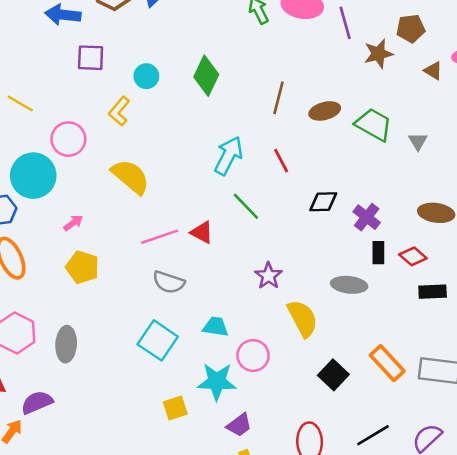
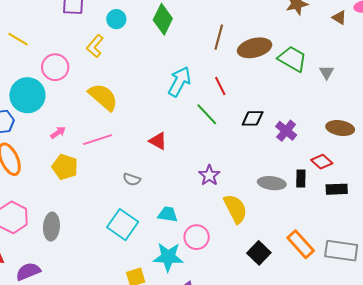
brown ellipse: (325, 111) -> (255, 48), size x1.4
green line: (246, 206) -> (207, 114), moved
pink line: (160, 237) -> (97, 140), moved
black rectangle: (378, 253) -> (301, 179), moved
gray semicircle: (169, 282) -> (132, 179), size x0.7

